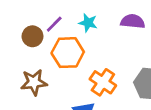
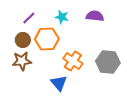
purple line: (54, 24) -> (29, 18), moved
brown circle: (32, 36) -> (23, 40), moved

